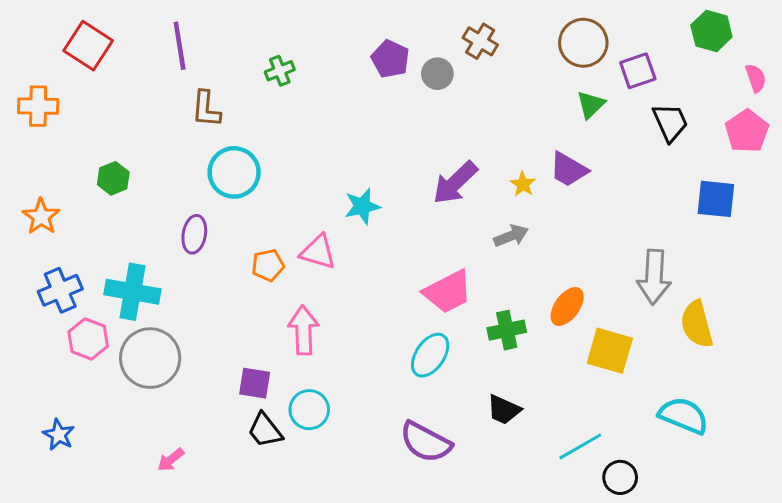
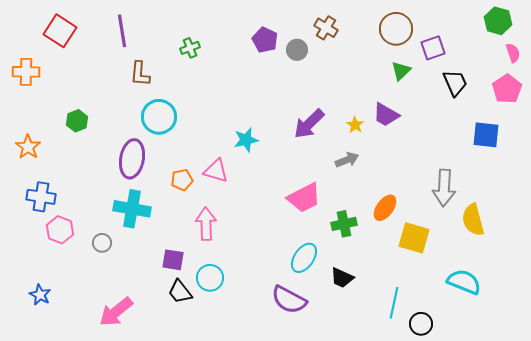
green hexagon: (711, 31) -> (498, 21), moved
purple ellipse: (194, 234) -> (132, 159), size x1.5
blue cross: (60, 290) -> (41, 197), turned 32
cyan cross: (132, 292) -> (132, 209), moved
cyan ellipse: (430, 355) -> (304, 258), moved
gray circle: (150, 358) -> (102, 243), size x0.5
cyan line: (580, 446) -> (394, 303), turned -48
pink arrow: (171, 460) -> (116, 312), size x1.8

